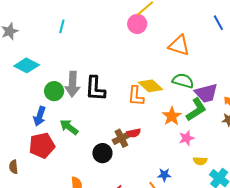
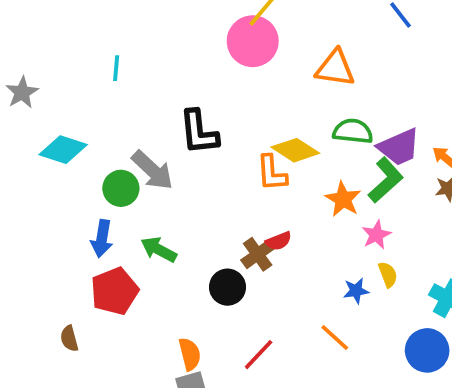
pink circle: (137, 24) -> (253, 41), size x1.4
gray arrow: (73, 84) -> (152, 170), turned -40
black L-shape: (95, 89) -> (199, 132), moved
yellow semicircle: (200, 161) -> (388, 275), moved, turned -104
blue star: (164, 175) -> (356, 291), moved

